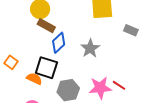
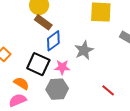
orange semicircle: (34, 79) -> (21, 83), moved
pink star: (100, 88) -> (62, 67), moved, size x0.7

